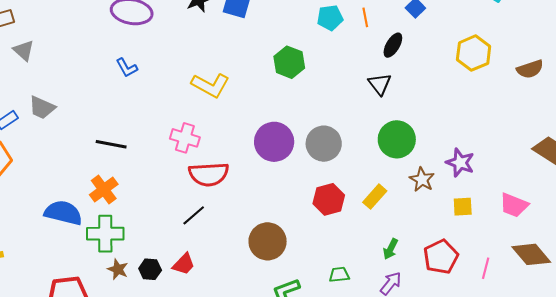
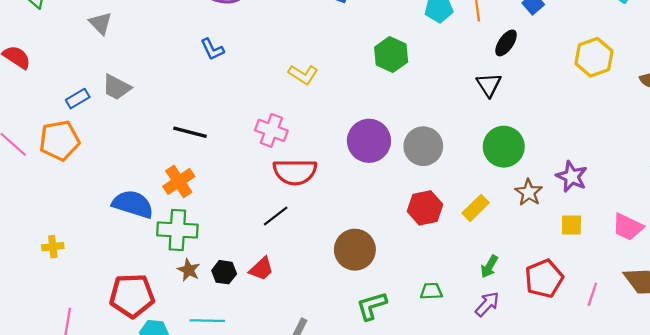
yellow L-shape: (211, 85) -> (303, 74), size x0.7

